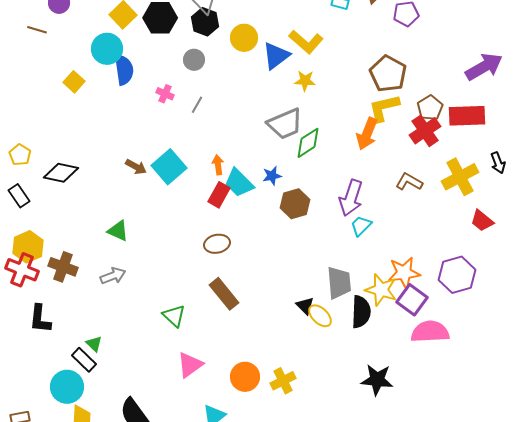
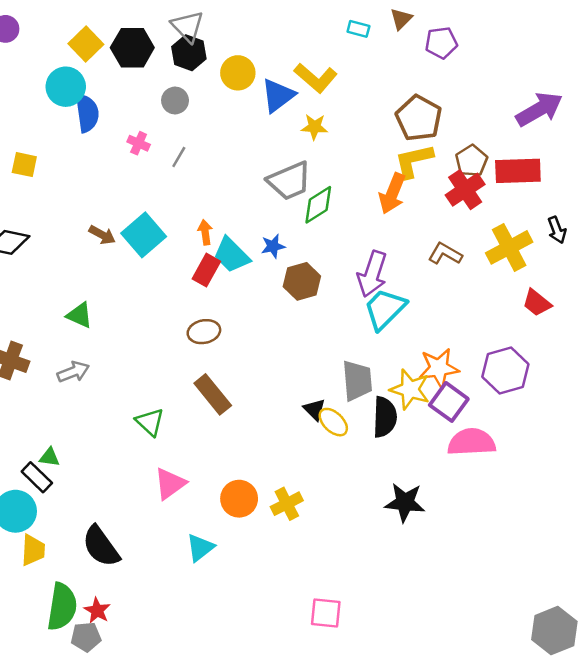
yellow square: (74, 82) -> (24, 165), moved, turned -30
cyan trapezoid: (361, 226) -> (385, 309), size x1.6
green triangle: (94, 344) -> (49, 457), turned -36

